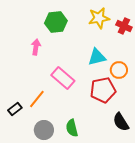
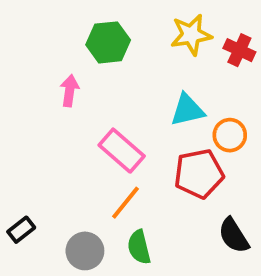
orange line: (37, 99) -> (125, 203), moved
black rectangle: (15, 109) -> (21, 230), moved

